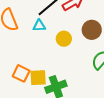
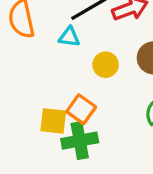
orange square: (21, 73) -> (81, 109), moved

